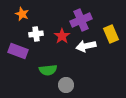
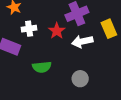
gray circle: (66, 85) -> (80, 79), moved

